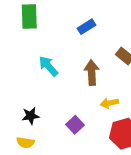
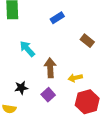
brown arrow: (92, 73) -> (50, 68), moved
black star: (31, 116) -> (21, 88), moved

